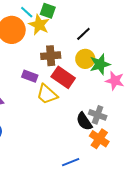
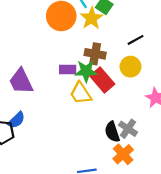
green star: (100, 64) -> (86, 71), moved
purple rectangle: (30, 76) -> (68, 69), turned -35

